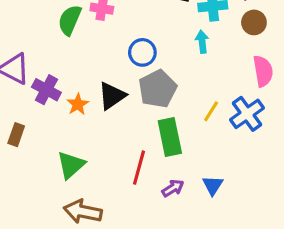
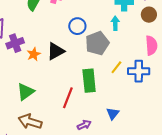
gray pentagon: (158, 89) -> (97, 43), moved
purple cross: (46, 90) -> (15, 43), turned 36
blue cross: (247, 114) -> (139, 71), turned 30
purple arrow: (173, 188) -> (84, 125), moved

